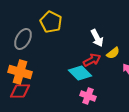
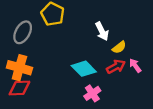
red arrow: (92, 60) -> (116, 67), moved
pink cross: (88, 96) -> (92, 93), turned 35

